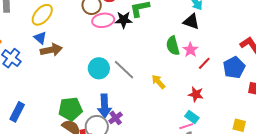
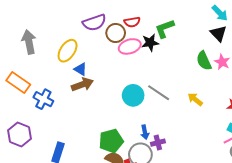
black triangle: (191, 21) -> (218, 33), turned 36
blue triangle: (40, 38) -> (81, 69), moved
blue arrow: (104, 106) -> (145, 132), size x0.6
purple cross: (116, 118) -> (158, 143), turned 32

